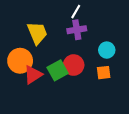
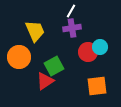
red circle: (74, 65) -> (88, 52), moved
orange square: (104, 73) -> (97, 86), moved, size x1.5
red triangle: (33, 75) -> (45, 81), moved

